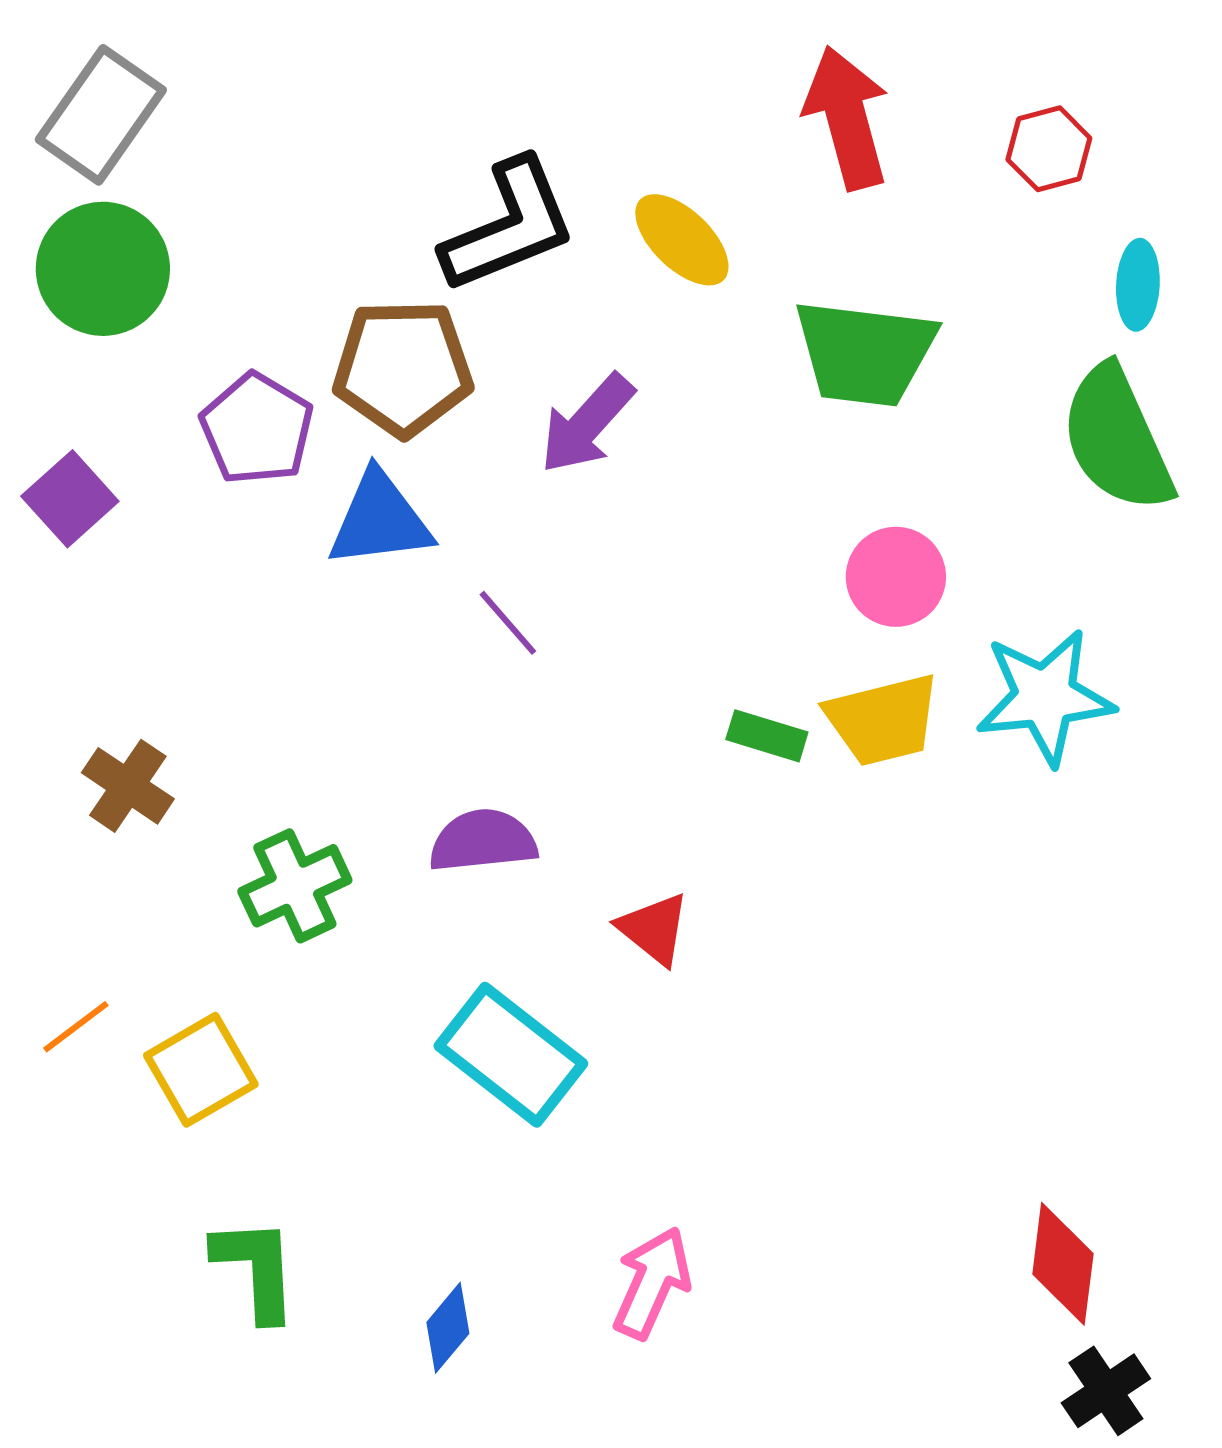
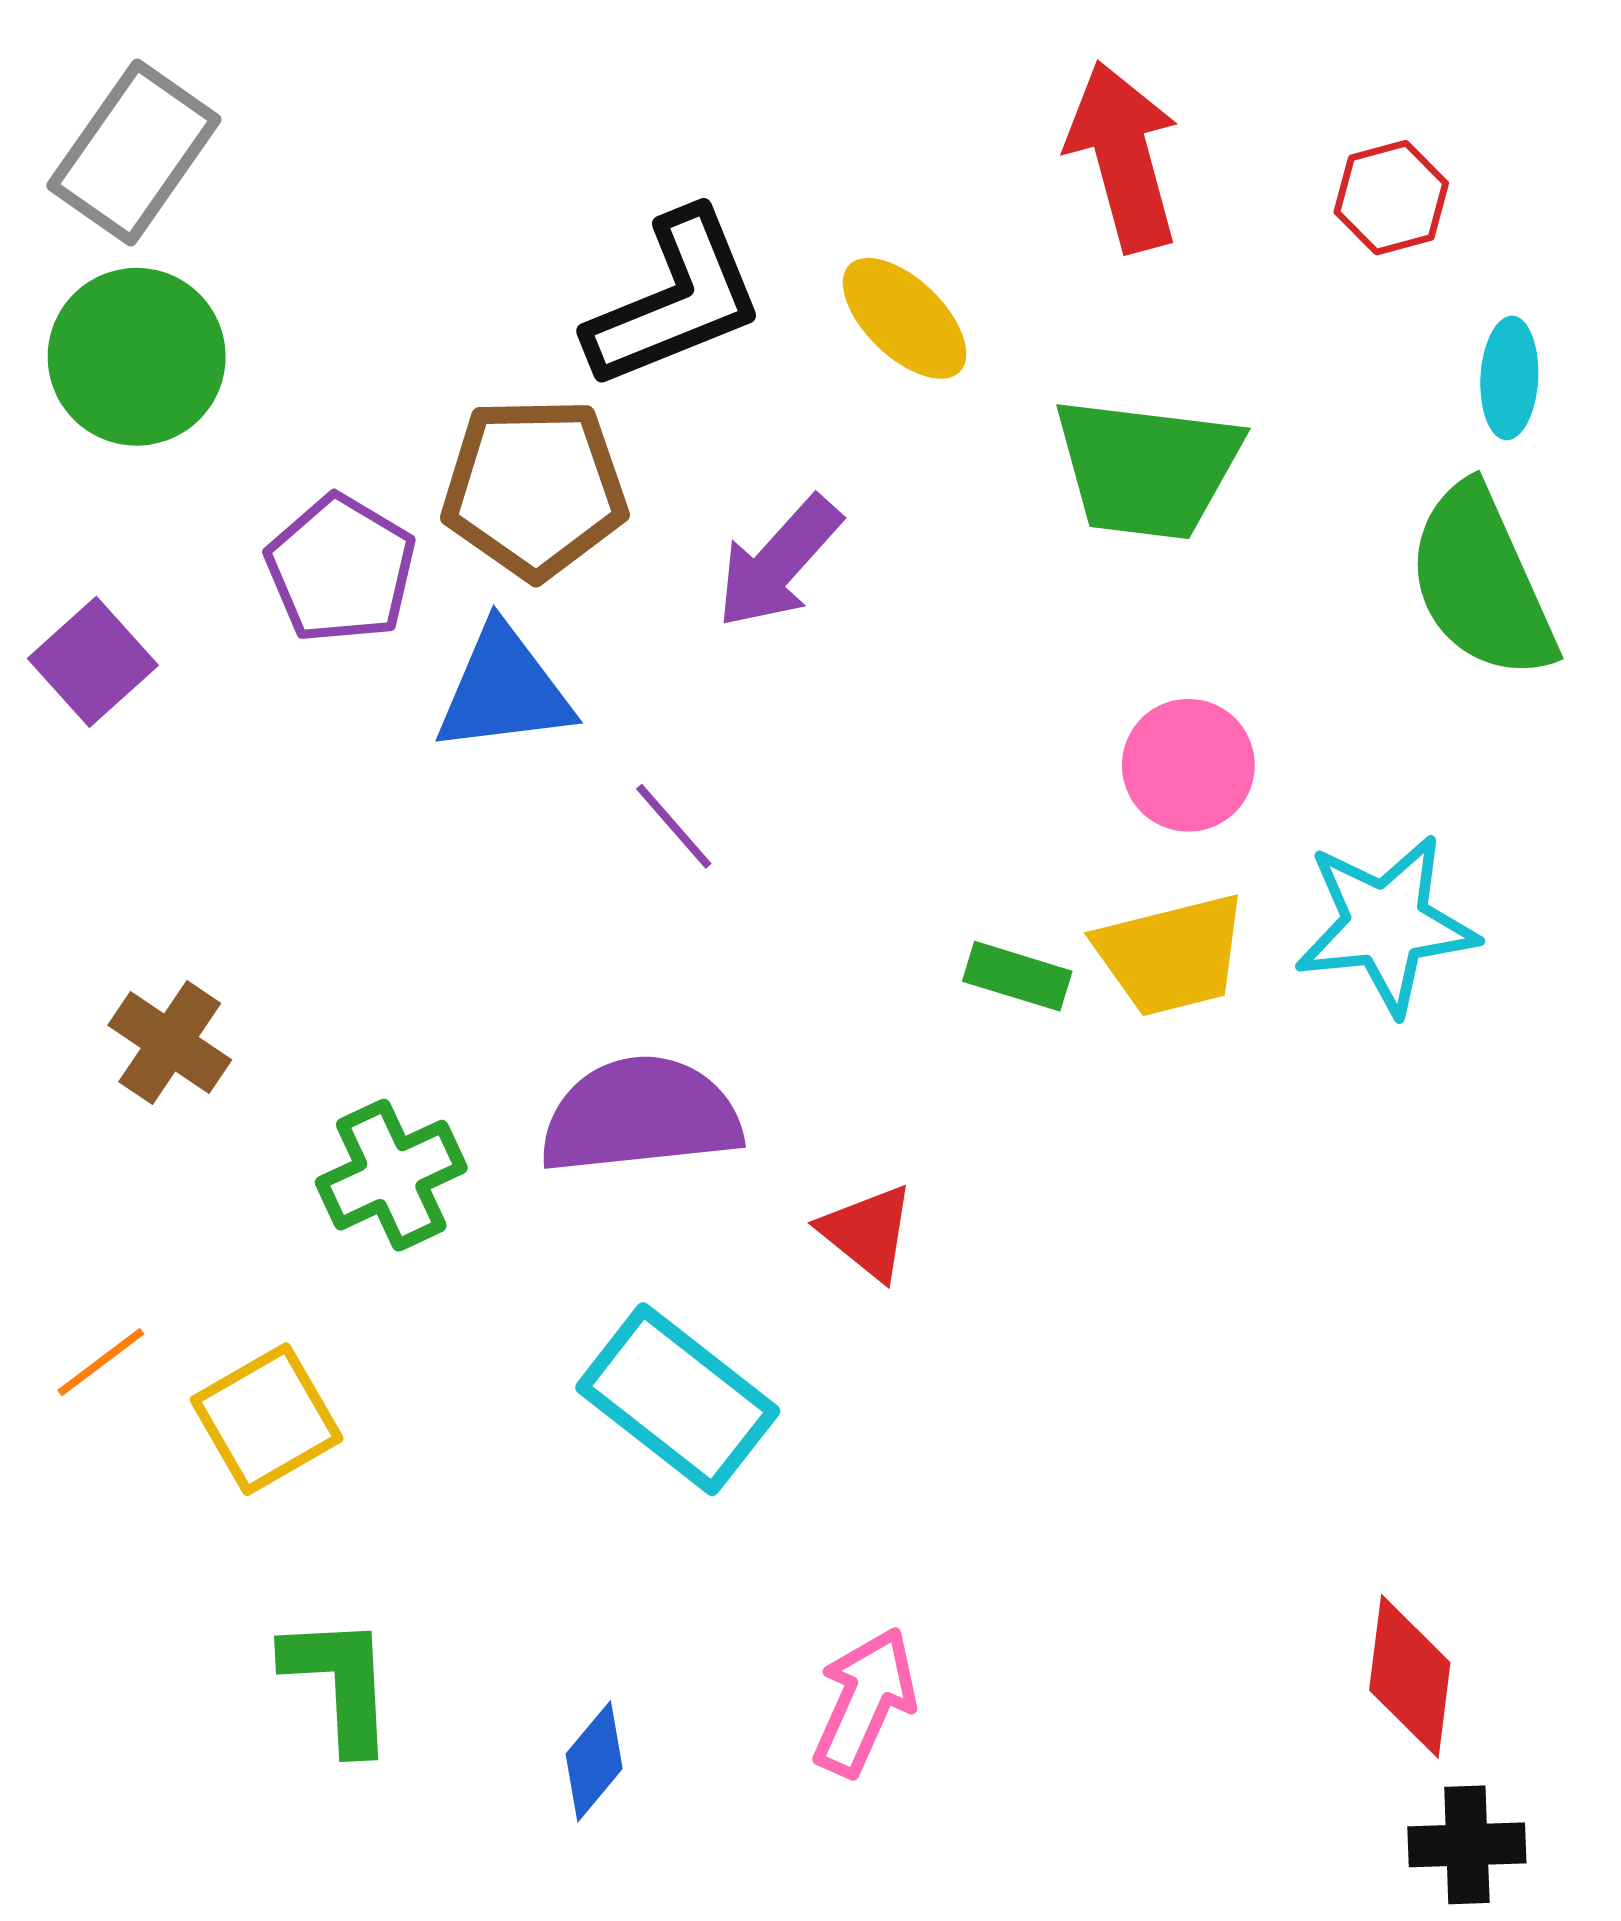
purple semicircle: (483, 841) -> (641, 1115), size x1.4
black cross: (1106, 1391) -> (1467, 1845), turned 32

